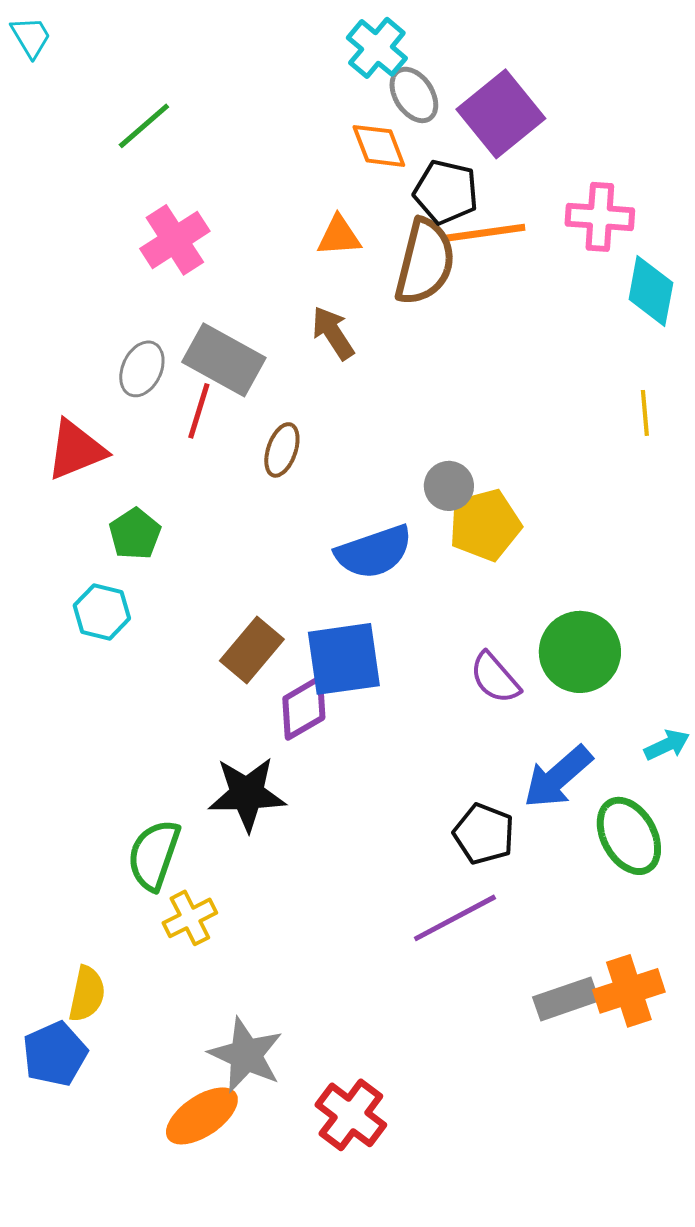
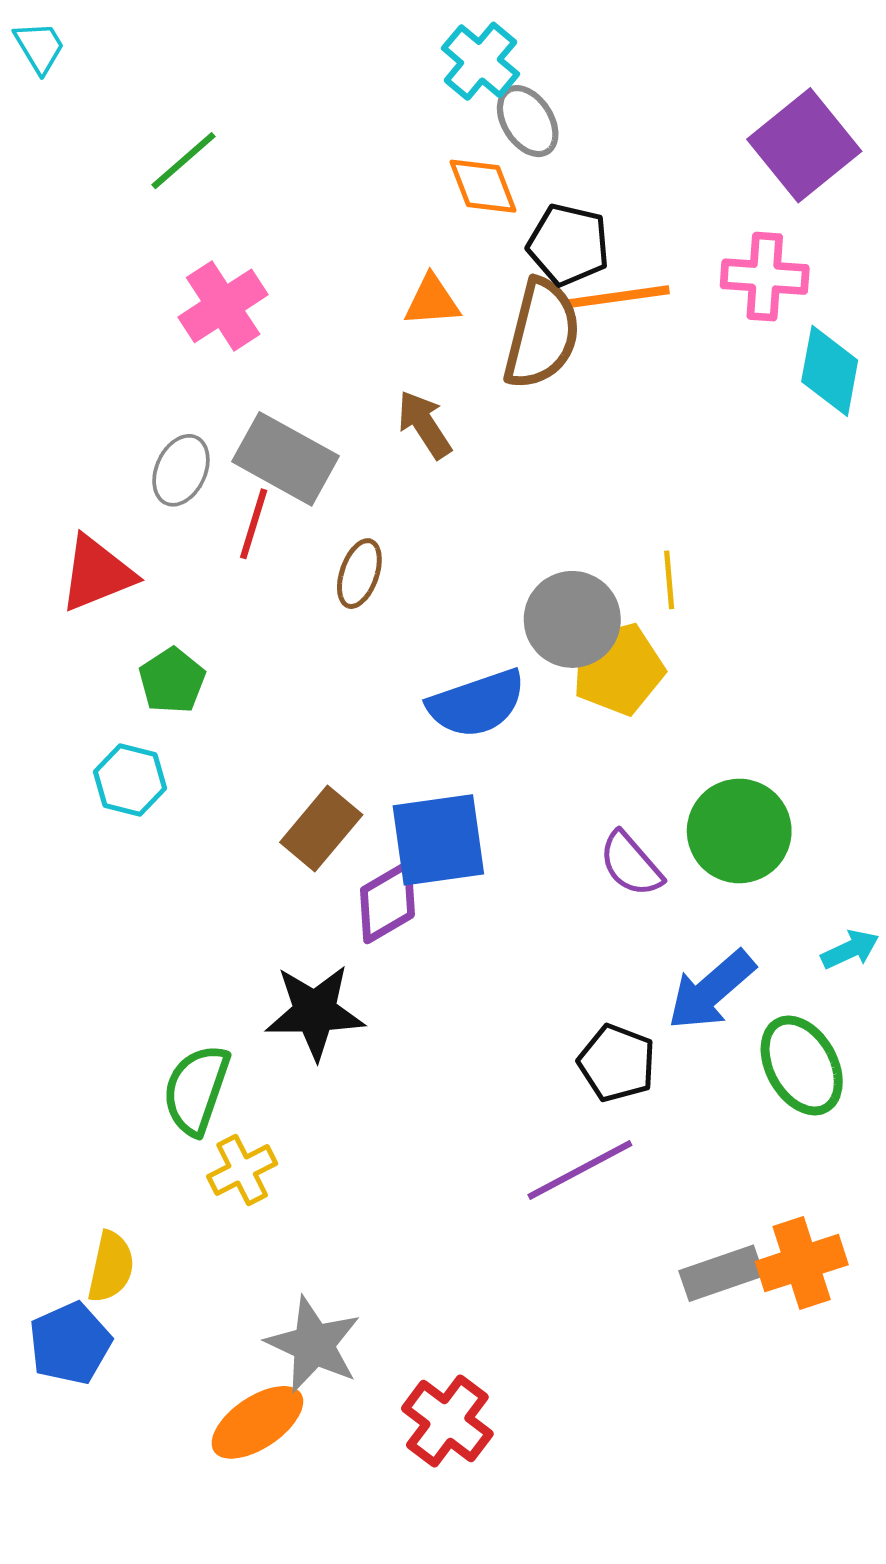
purple square: (501, 114) -> (804, 145), moved
yellow line: (645, 413) -> (669, 580), moved
gray circle: (449, 486) -> (572, 619), size x1.5

